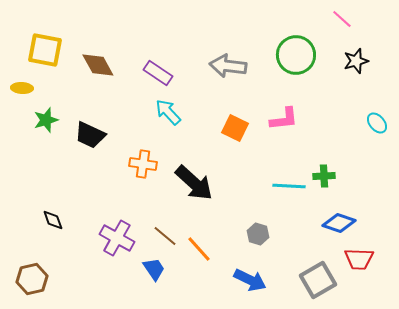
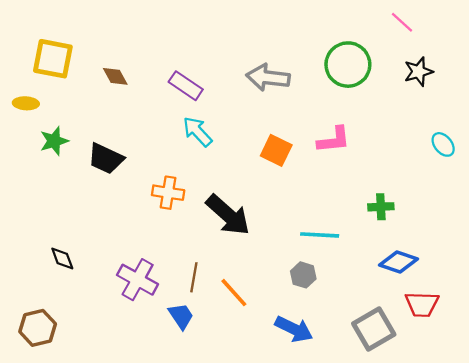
brown diamond: (98, 65) -> (115, 76), size x0.7
cyan line: (289, 186) -> (320, 235), moved
brown line: (165, 236) -> (194, 277), turned 60

